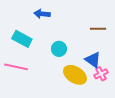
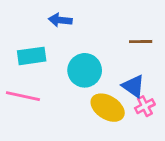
cyan rectangle: (22, 39) -> (32, 56), turned -36
cyan circle: (59, 49) -> (85, 70), size x1.5

